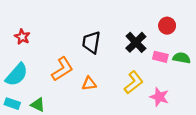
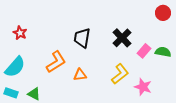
red circle: (167, 26) -> (163, 13), moved
pink rectangle: (160, 57) -> (144, 51), turned -64

